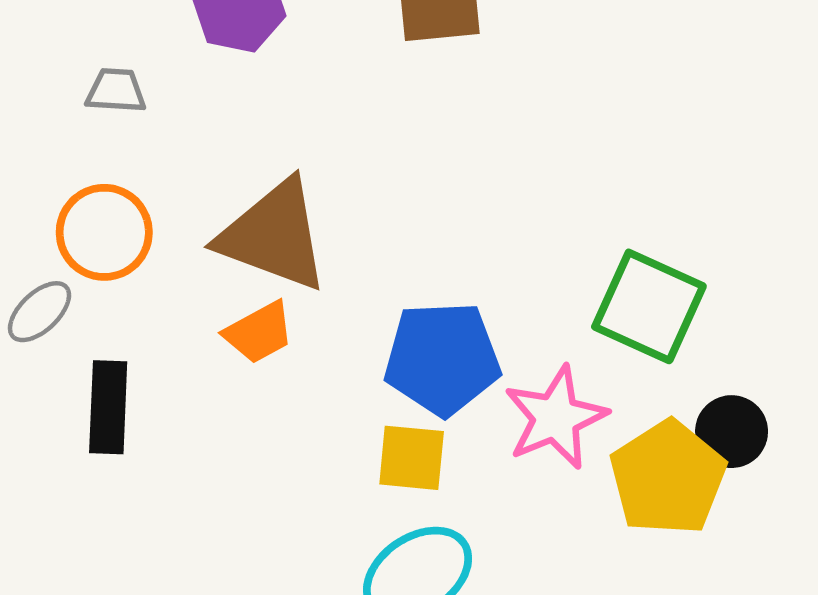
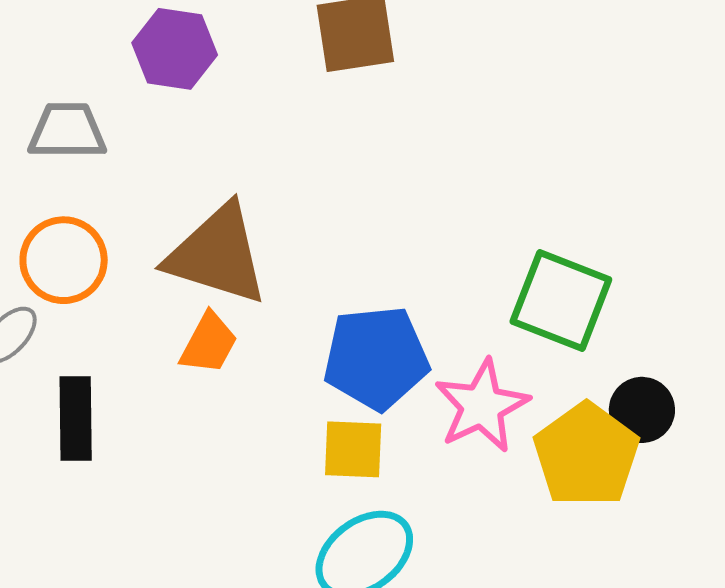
gray trapezoid: (116, 91) -> (67, 131), size x1.4
orange trapezoid: (259, 332) -> (209, 343), turned -30

